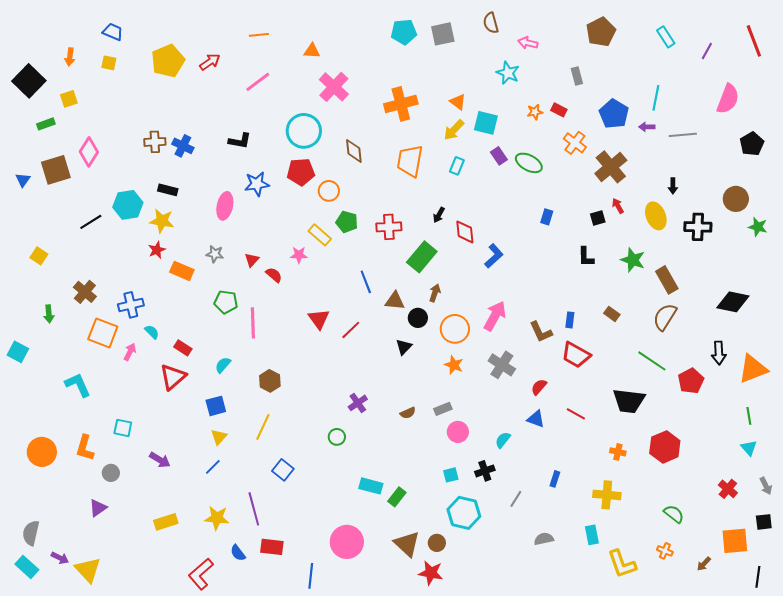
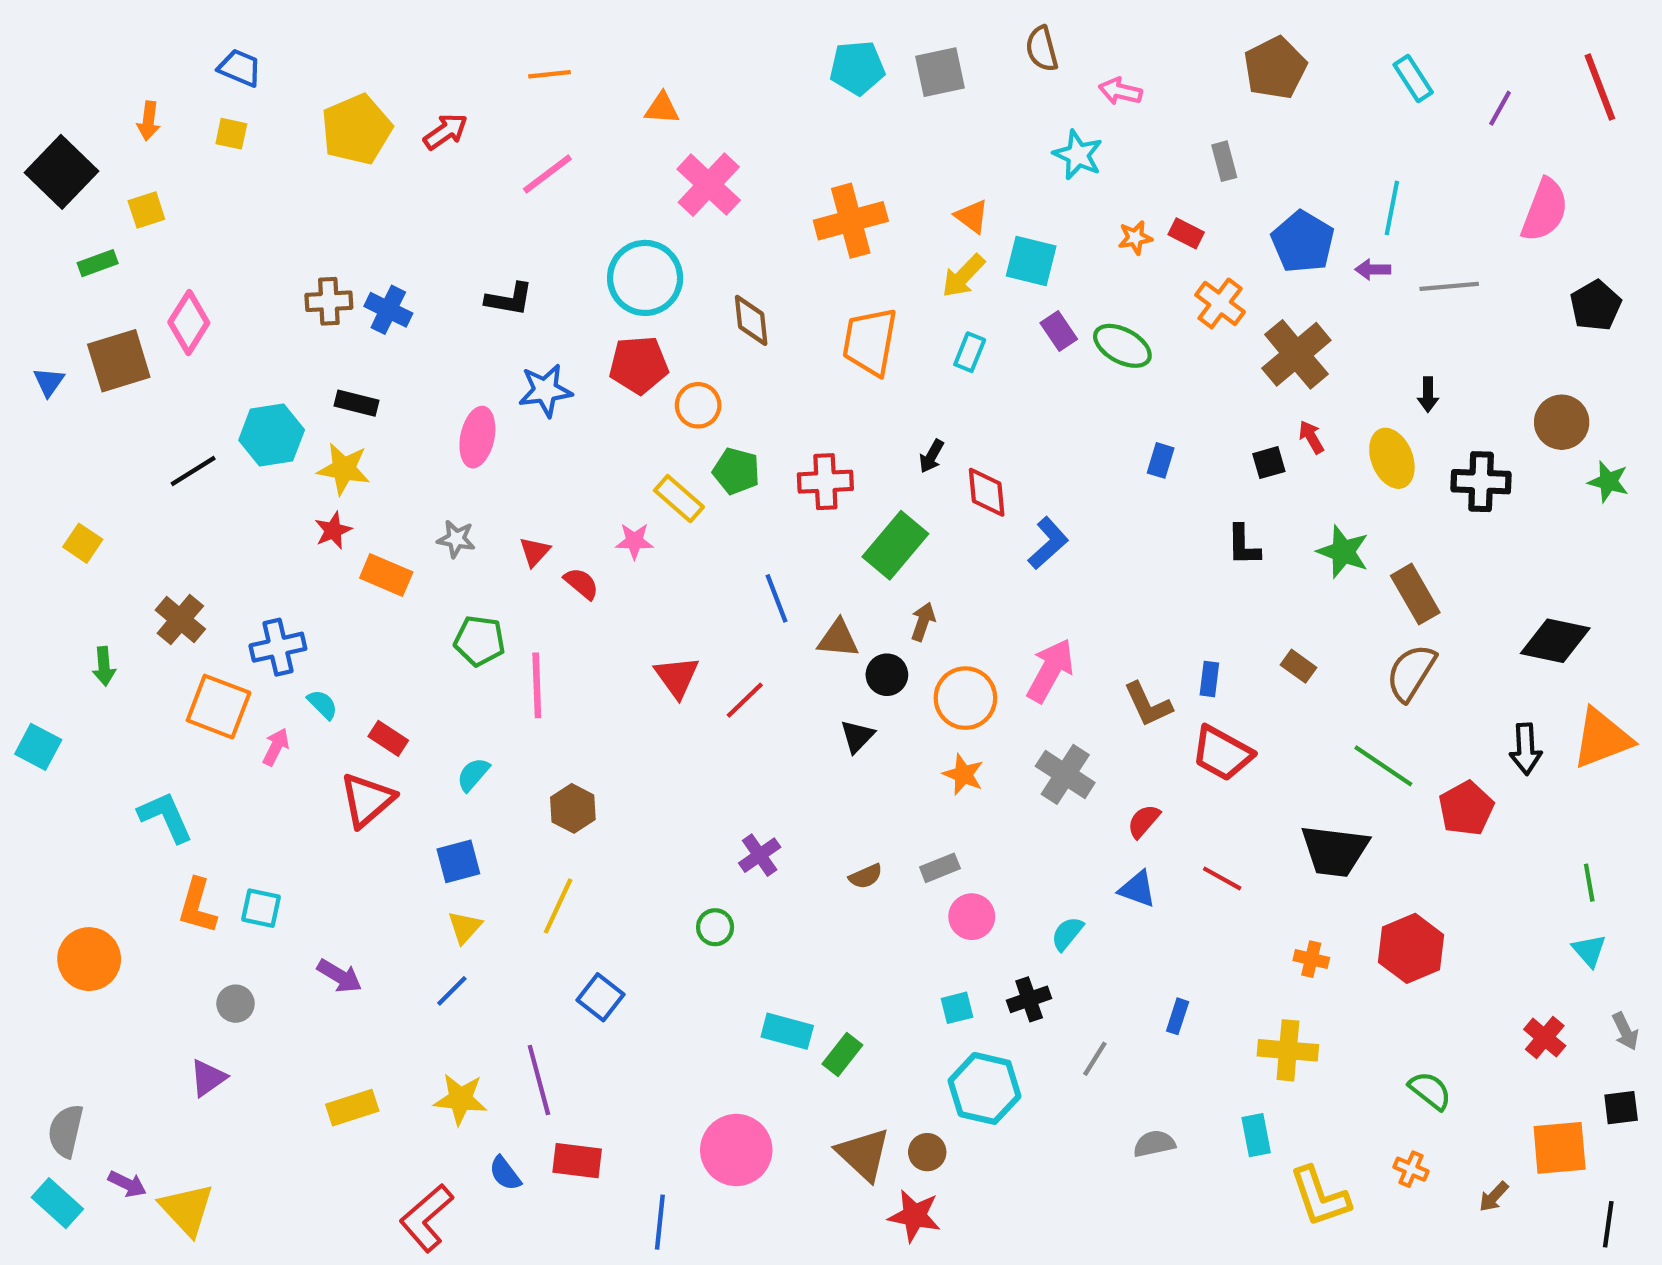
orange triangle: (753, 369) -> (1602, 738), moved
orange L-shape: (85, 448) -> (197, 906), moved

